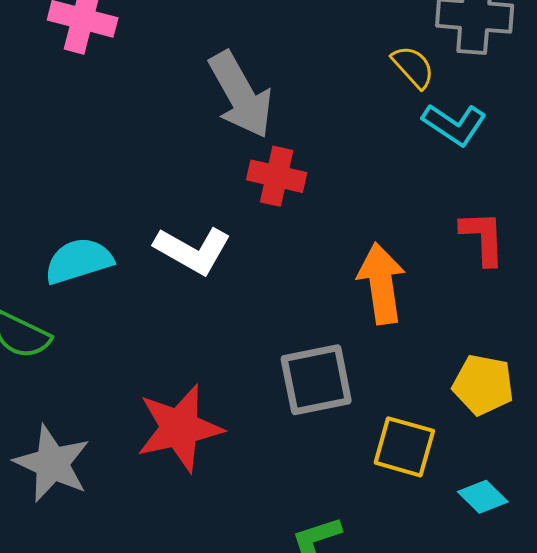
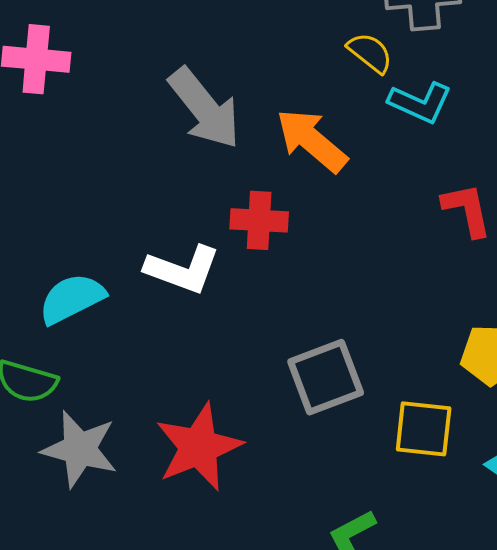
red cross: (277, 176) -> (259, 220), moved
orange arrow: (381, 284) -> (312, 140), moved, turned -32
gray star: (52, 464) -> (80, 449), moved

